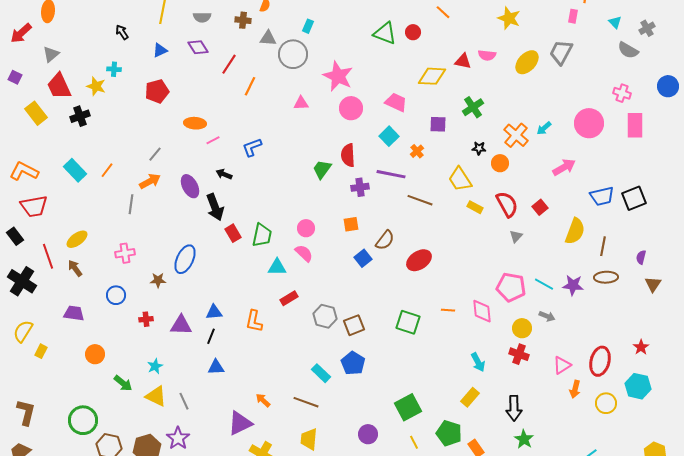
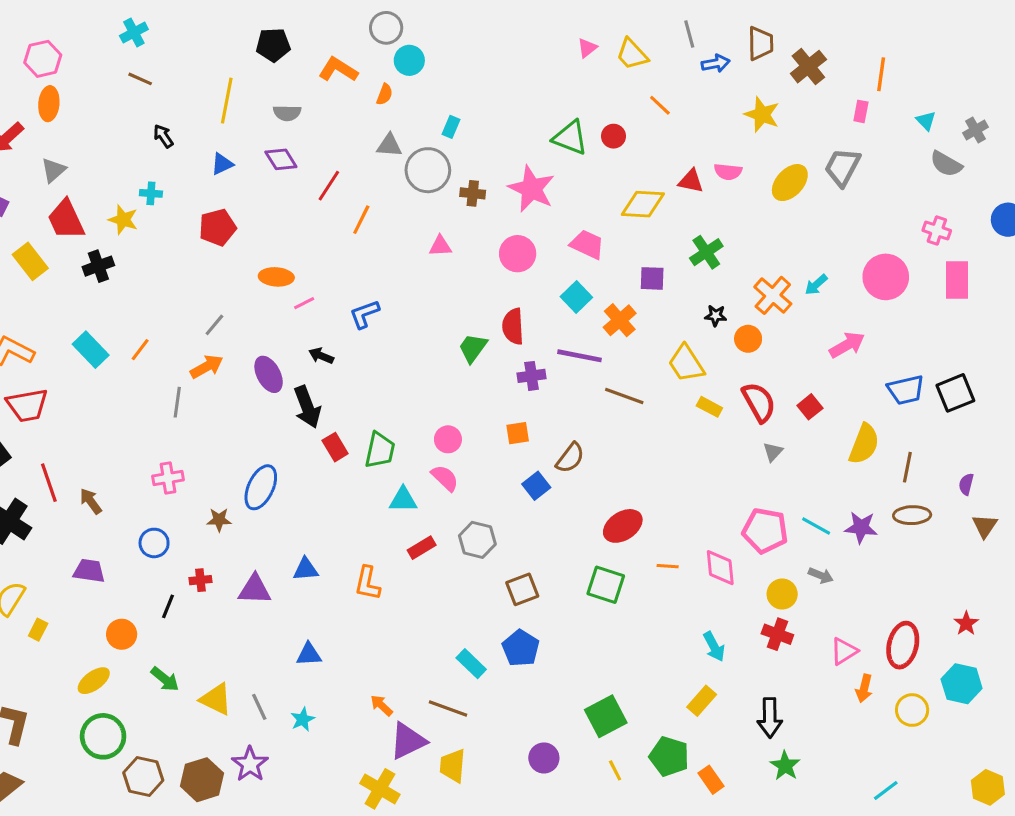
brown cross: (243, 20) -> (473, 193), moved
pink star: (338, 76) -> (532, 189), moved
orange cross: (417, 151) -> (620, 320), size x1.5
yellow ellipse: (77, 239) -> (94, 681), moved
red ellipse: (419, 260) -> (623, 526), moved
gray hexagon: (325, 316) -> (477, 540), moved
black line: (211, 336) -> (168, 606), moved
cyan star: (155, 366) -> (303, 719), moved
purple triangle: (240, 423) -> (408, 741), moved

